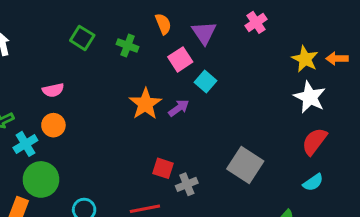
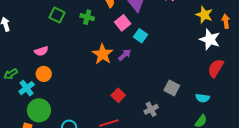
orange arrow: (337, 59) -> (226, 21), moved, turned 88
gray square: (245, 165) -> (172, 88), size x0.7
red square: (163, 168) -> (118, 95), turned 32
cyan semicircle: (313, 182) -> (203, 98), moved, turned 48
gray cross: (187, 184) -> (151, 109), moved

